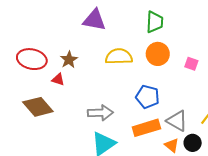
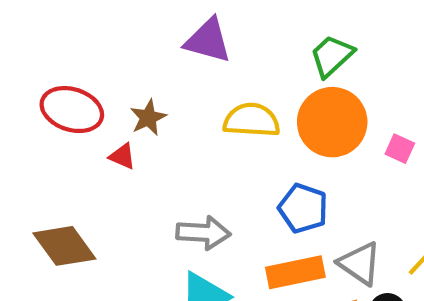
green trapezoid: (155, 22) -> (332, 56), turned -140
orange circle: (158, 54) -> (332, 122), size x1.4
brown diamond: (38, 107) -> (64, 246), moved

